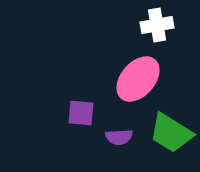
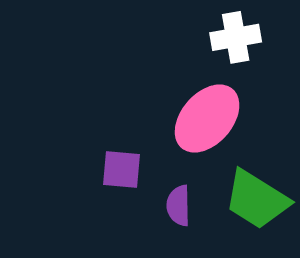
purple semicircle: (119, 137) -> (179, 206), turned 92

